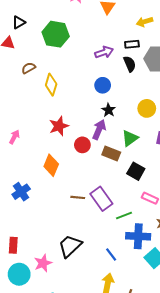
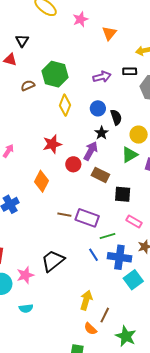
black triangle: (19, 22) -> (22, 41), turned -32
green hexagon: (56, 34) -> (55, 74), moved
black semicircle: (130, 64) -> (116, 117), moved
yellow diamond: (51, 85) -> (65, 105), moved
green triangle: (130, 138) -> (130, 155), moved
black square: (136, 171) -> (123, 194), turned -30
purple rectangle: (101, 199) -> (87, 218), turned -40
blue line: (111, 255) -> (94, 255), moved

